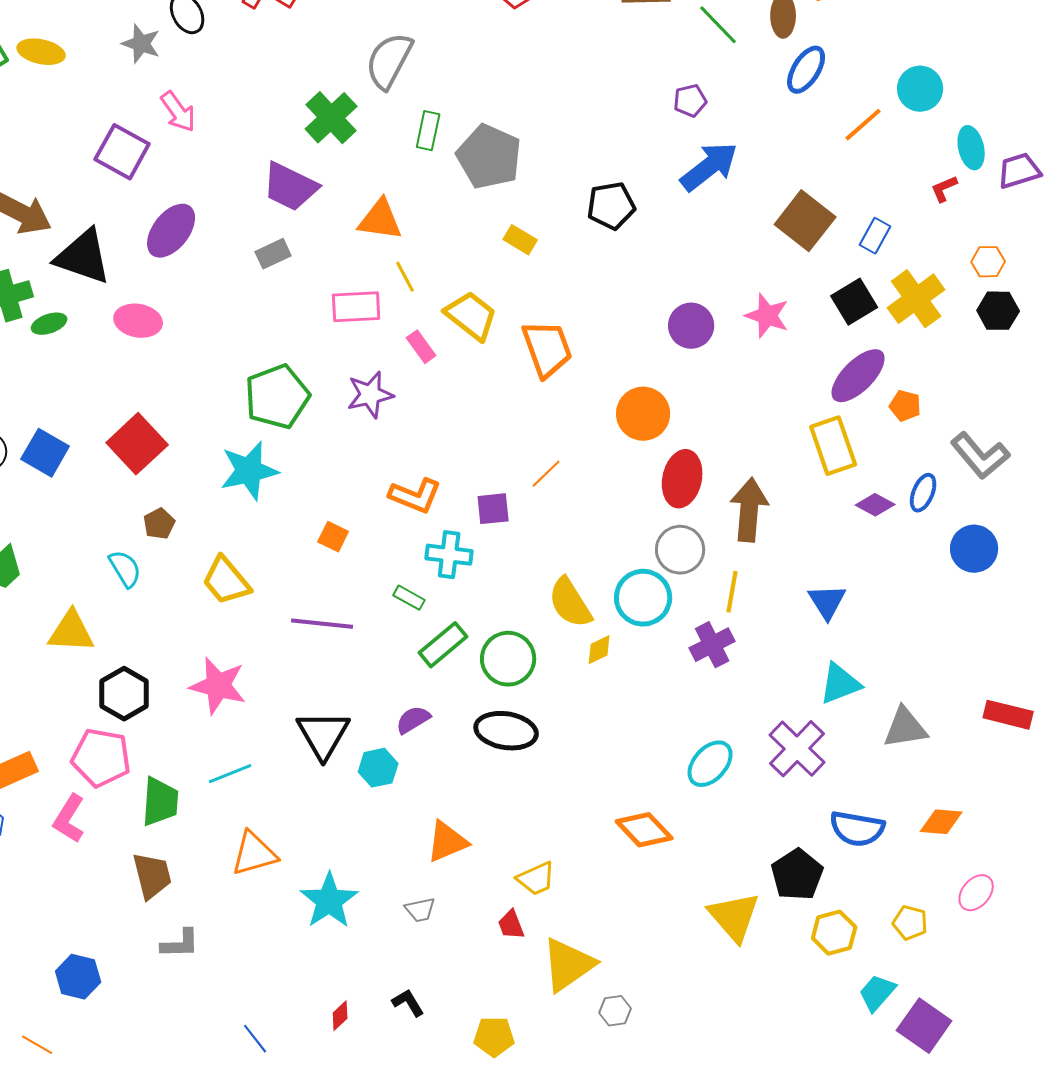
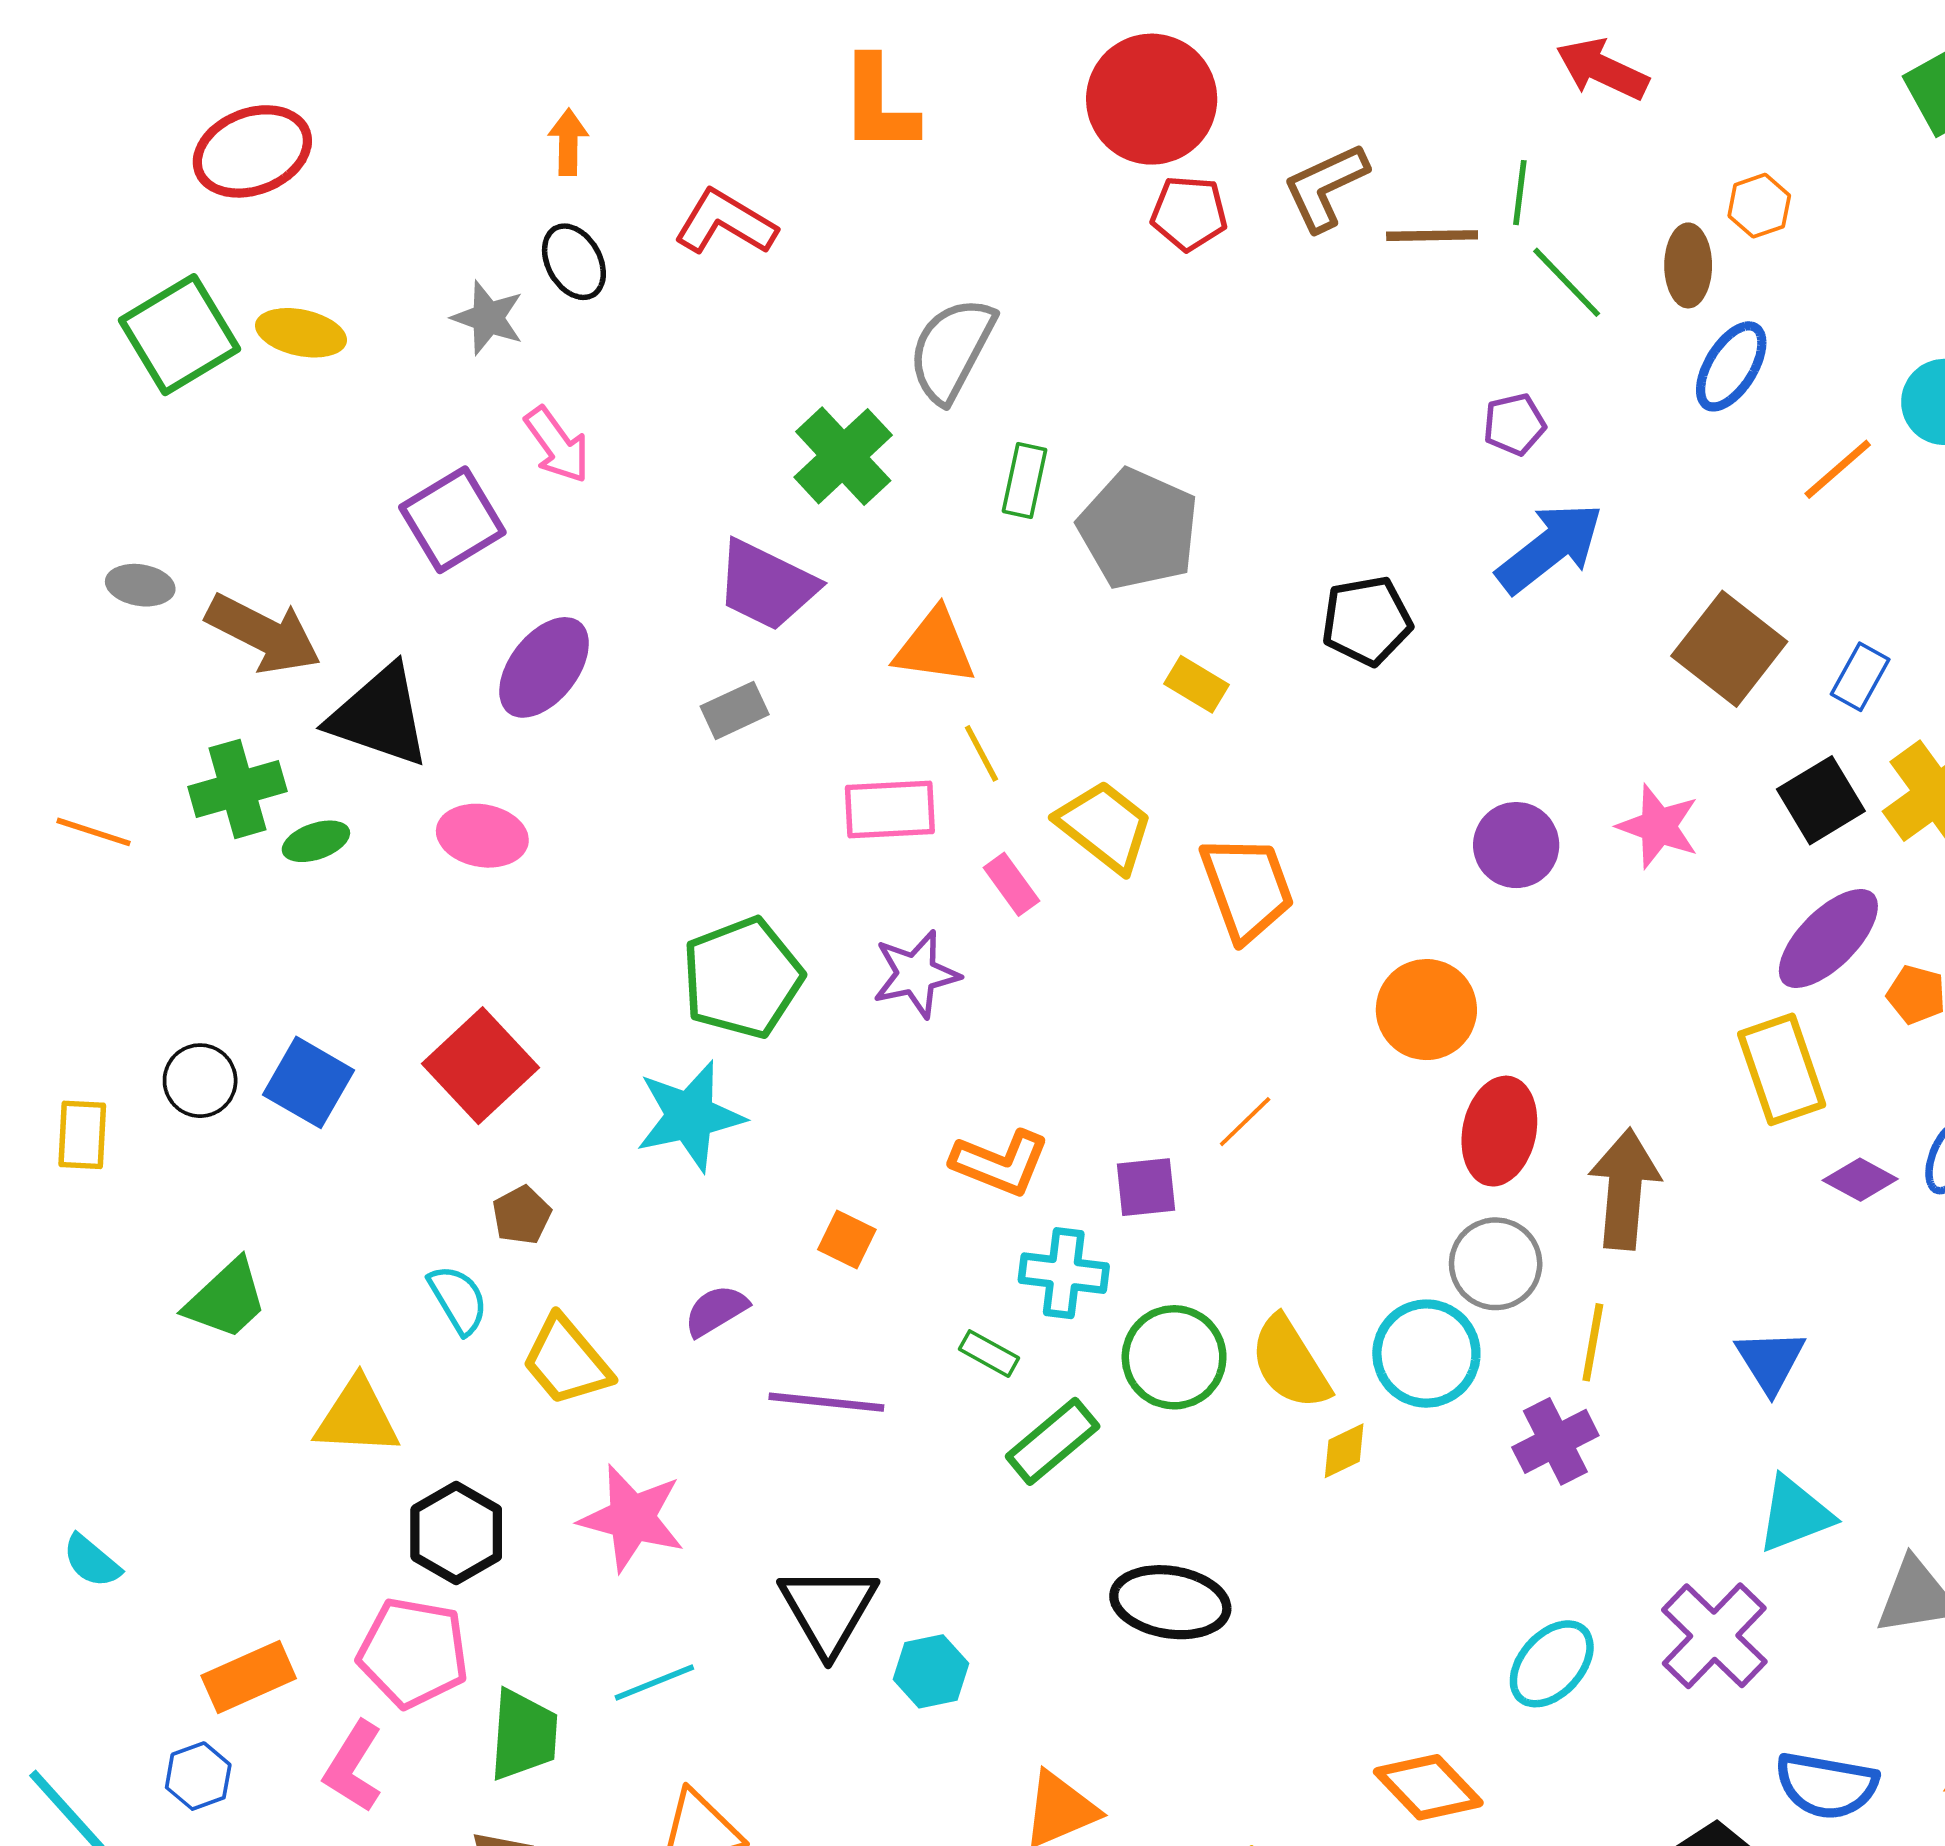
purple square: (122, 152) -> (452, 520), turned 30
yellow trapezoid: (226, 581) -> (566, 1361), moved
green circle: (508, 659) -> (1174, 1357), moved
purple semicircle: (413, 720) -> (716, 1311), moved

